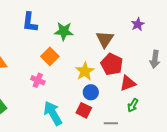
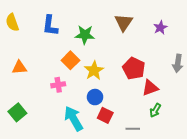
brown triangle: (105, 39) -> (124, 22), moved
yellow star: (85, 71) -> (94, 70), moved
pink cross: (38, 80) -> (58, 85), turned -32
blue circle: (91, 92) -> (95, 97), moved

